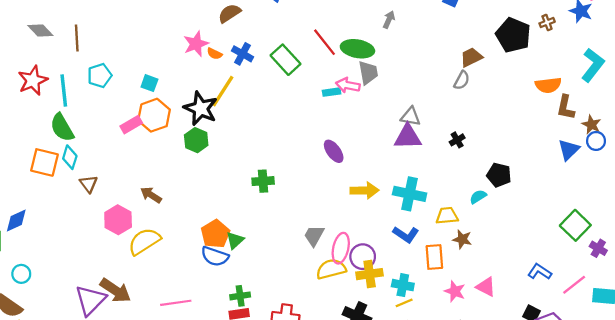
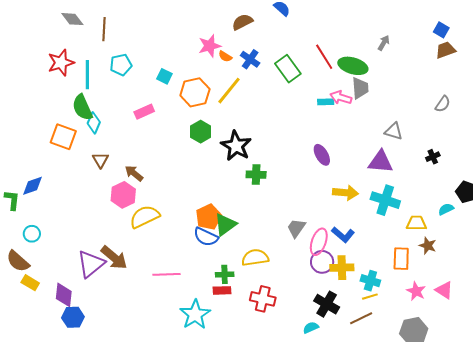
brown trapezoid: (471, 57) -> (446, 50), moved
black star: (201, 108) -> (236, 146), moved
orange hexagon: (154, 115) -> (195, 92), moved
purple triangle: (408, 137) -> (381, 162), moved
cyan diamond: (70, 157) -> (94, 123), moved
brown arrow: (151, 195) -> (134, 173), moved
blue L-shape: (406, 234) -> (343, 235), moved
green triangle: (235, 240) -> (225, 224), size x1.4
purple circle: (363, 257) -> (322, 262), moved
yellow semicircle: (331, 269) -> (255, 258), moved

